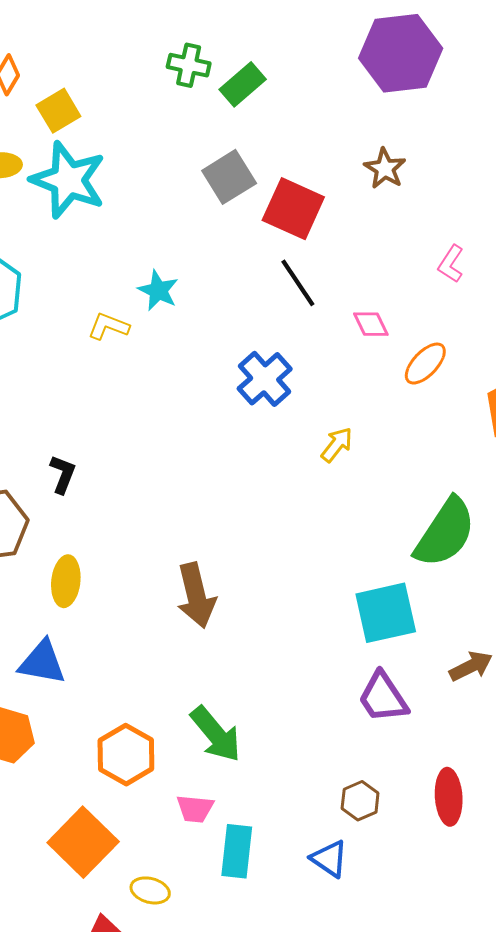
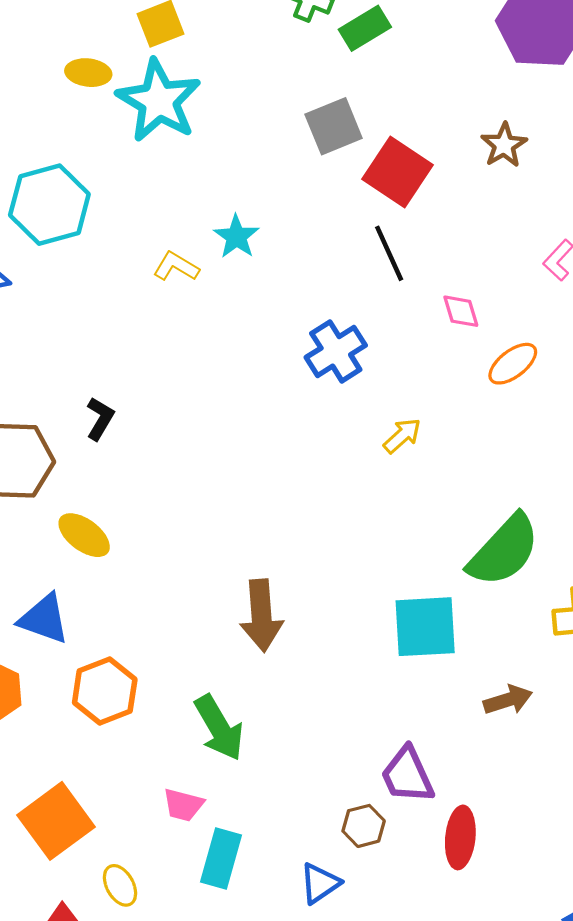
yellow ellipse: (66, 581) -> (84, 535), turned -69
brown arrow: (196, 595) -> (261, 615), moved
purple trapezoid: (383, 697) -> (407, 775), moved
orange hexagon: (126, 755) -> (105, 691), moved
blue triangle: (329, 859) -> (320, 883), turned 42
yellow ellipse: (150, 890) -> (120, 885), turned 36

